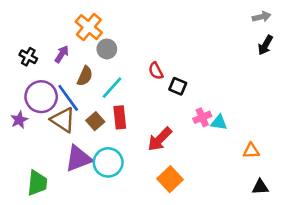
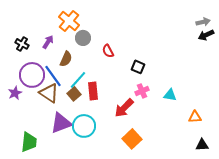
gray arrow: (262, 17) -> (203, 22), moved
black arrow: (265, 45) -> (206, 35), turned 35
red semicircle: (156, 71) -> (108, 51), moved
cyan line: (112, 88) -> (78, 80), moved
pink cross: (202, 117) -> (142, 91), moved

